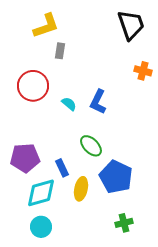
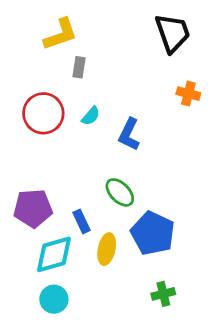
cyan semicircle: (69, 104) -> (91, 116), moved, turned 91

